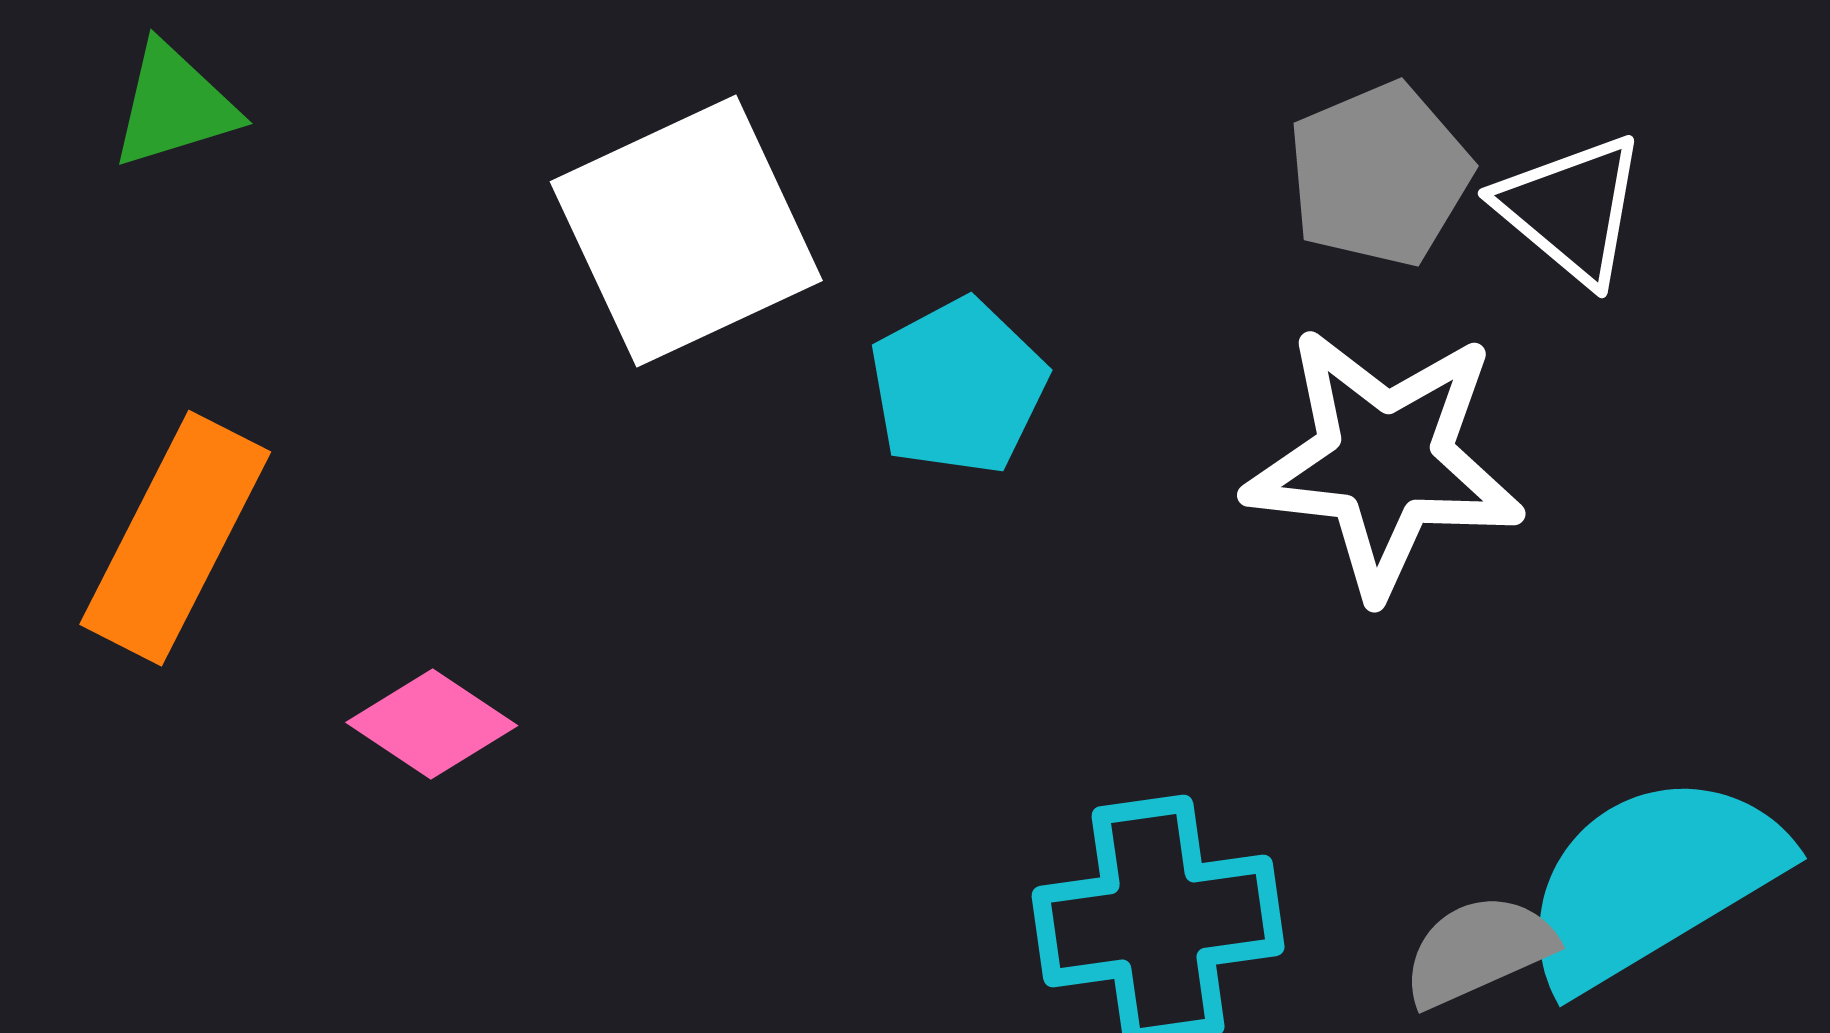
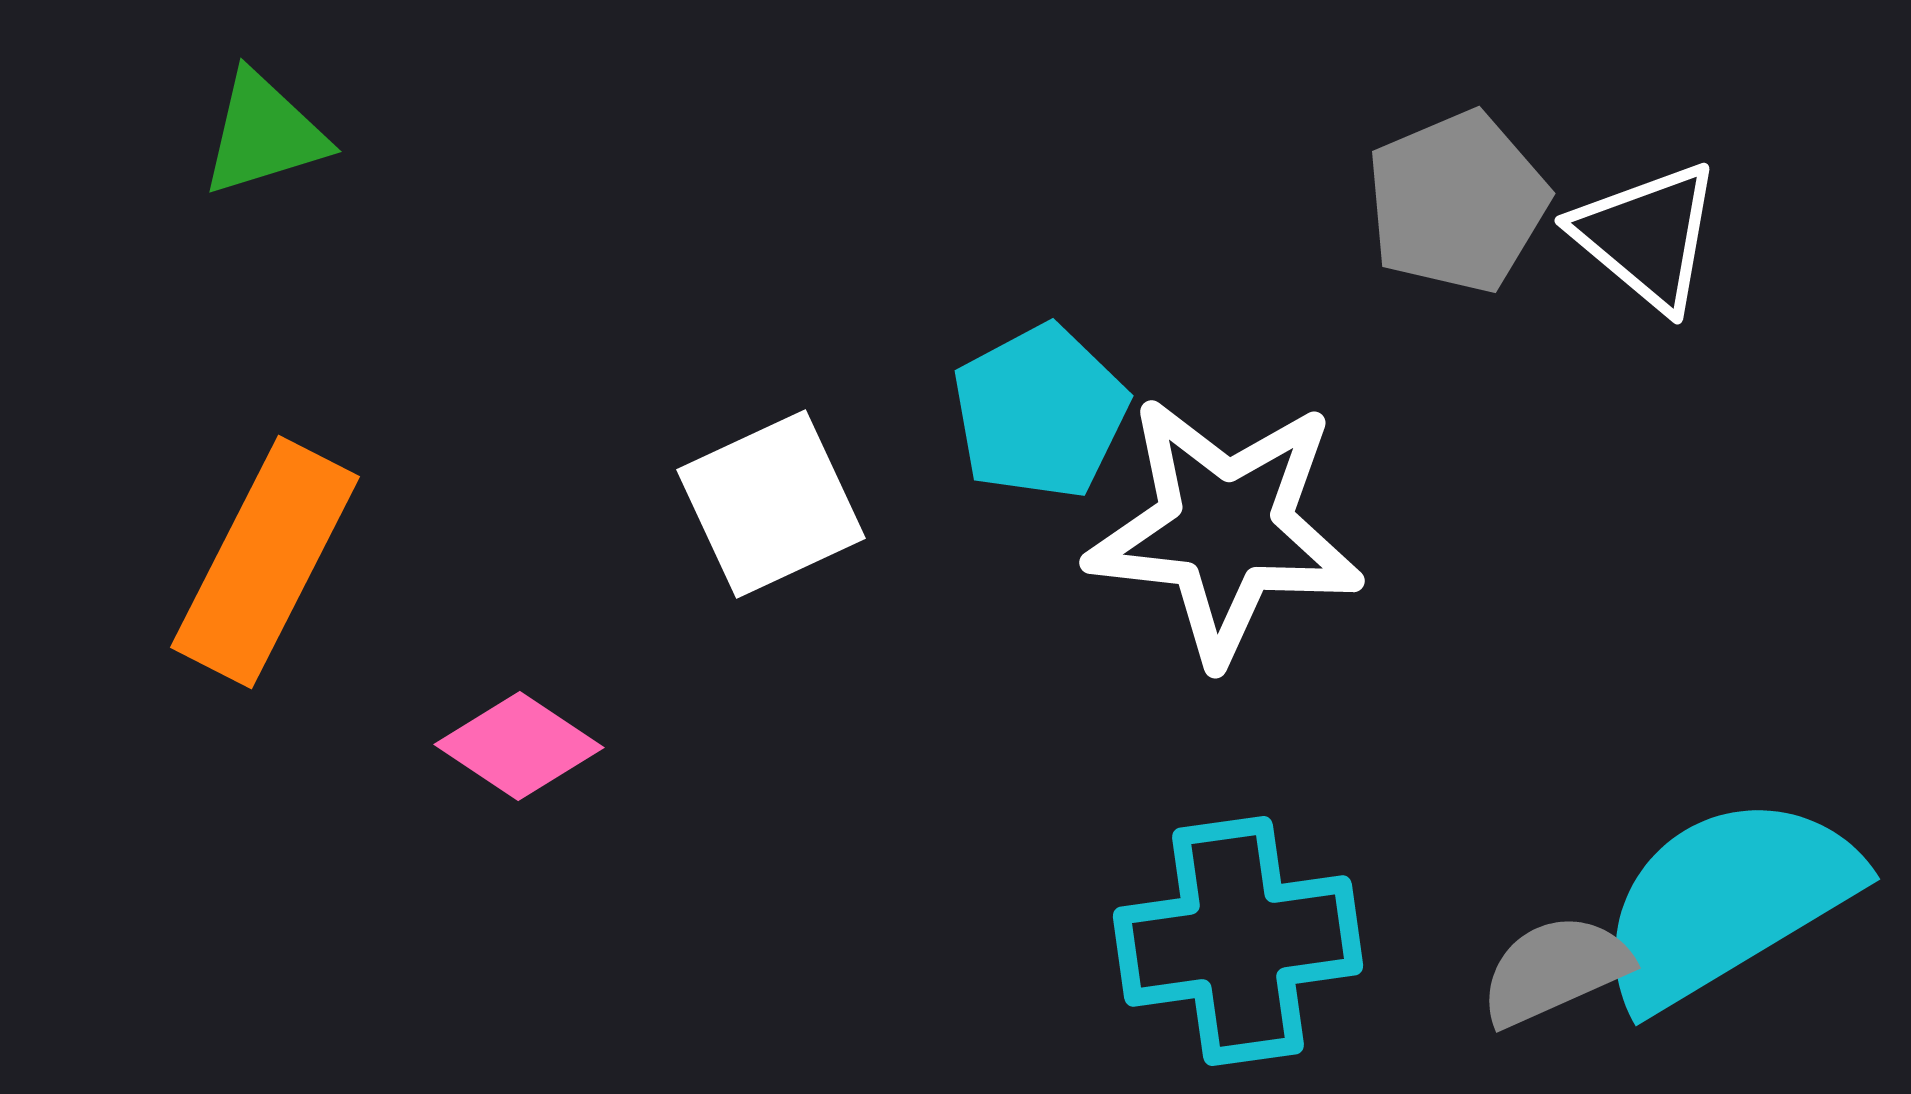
white square: (686, 231) -> (771, 504), moved, size x0.7
white star: (1384, 461) -> (1225, 529), moved

